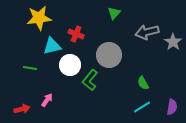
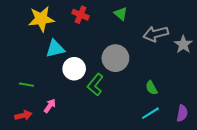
green triangle: (114, 13) -> (121, 14), turned -32
red cross: (76, 34) -> (80, 15), moved
green line: (30, 68) -> (26, 85), moved

